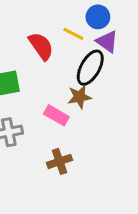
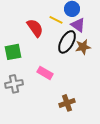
brown star: (79, 97) -> (83, 47), moved
brown cross: (60, 161) -> (67, 103), moved

